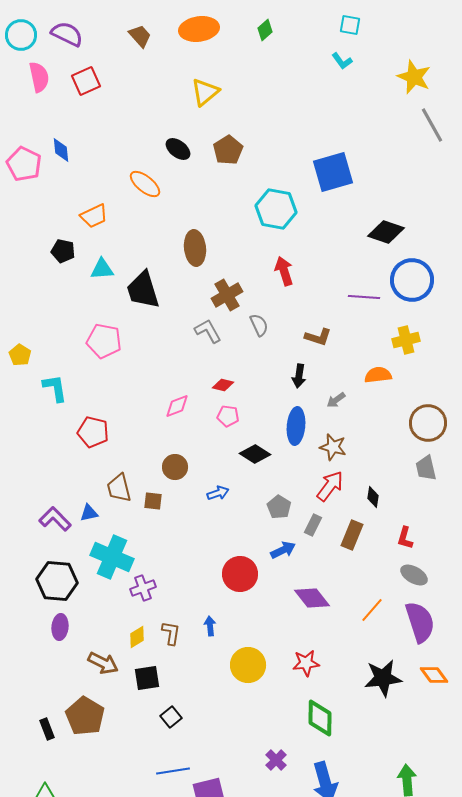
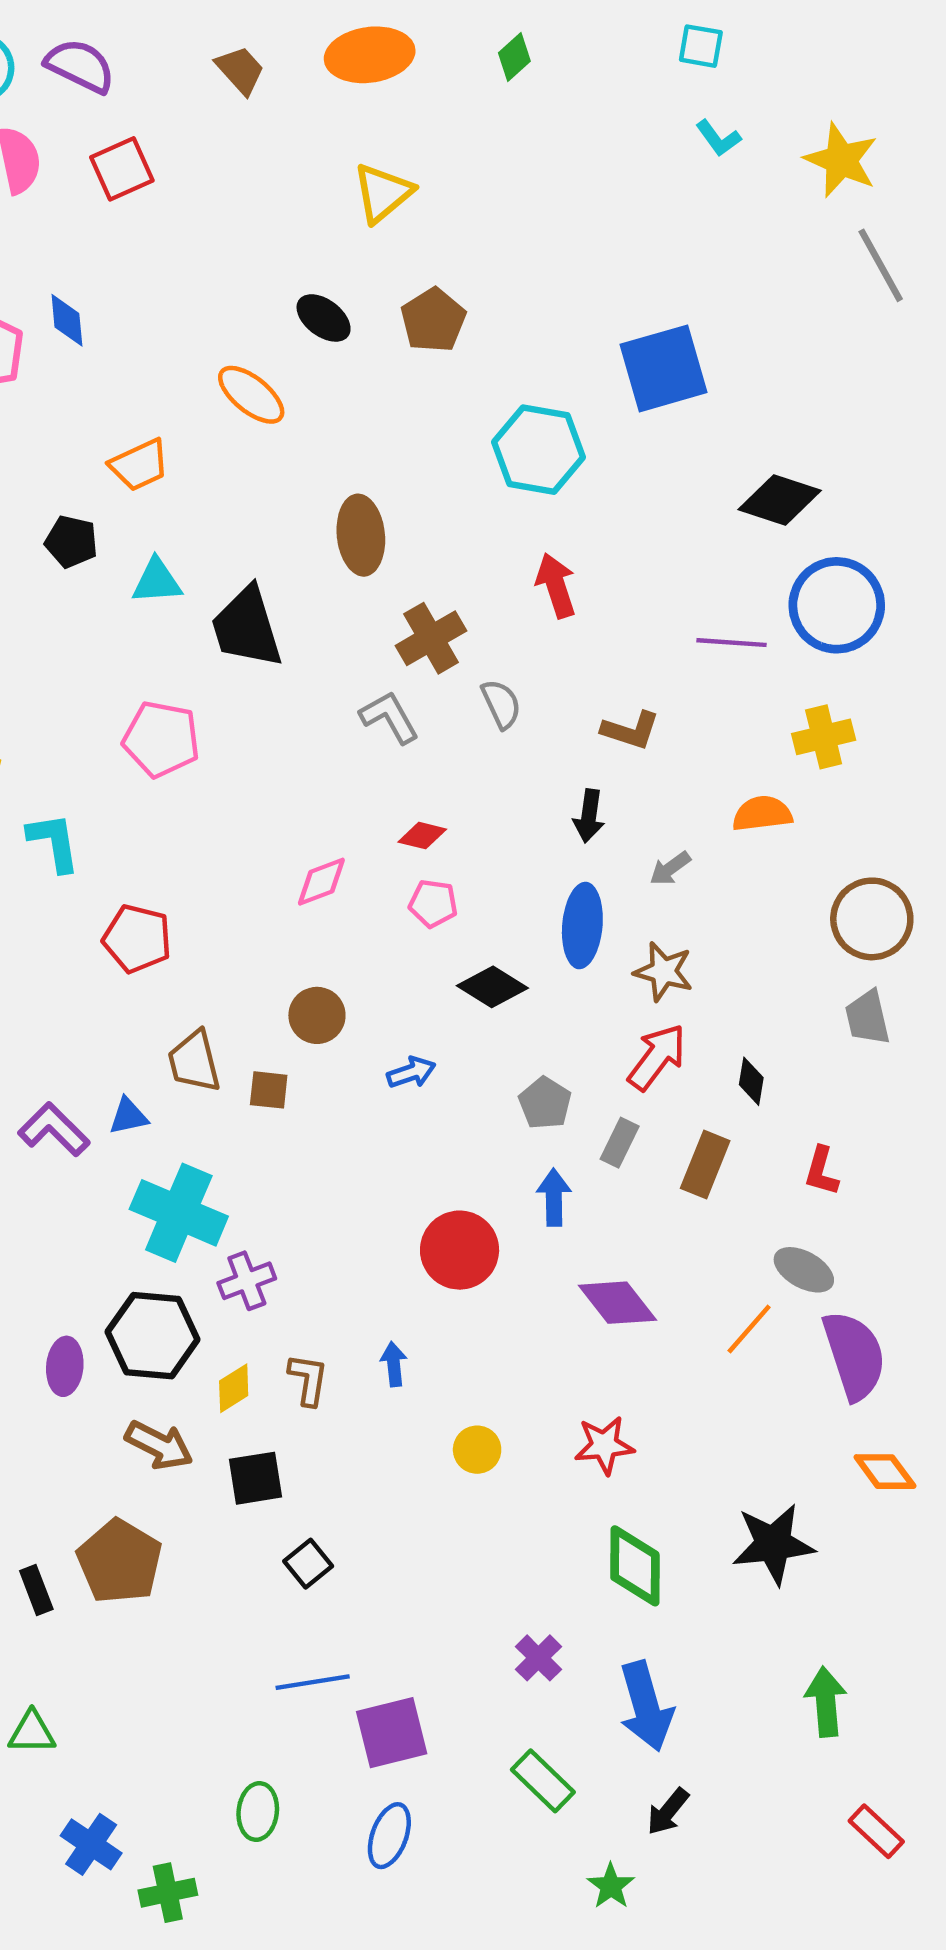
cyan L-shape: (342, 61) -> (718, 138), moved
blue arrow: (283, 550) -> (554, 1197), turned -65
gray ellipse: (414, 575) -> (804, 1270), moved
black hexagon: (57, 581) -> (153, 1336), moved
yellow circle: (248, 665) -> (477, 1450), size x0.6
black star: (383, 678) -> (773, 1544), moved

